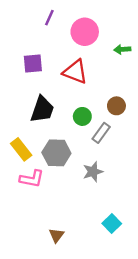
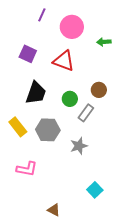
purple square: (33, 64) -> (28, 54), turned 30
pink L-shape: (32, 179) -> (27, 169), moved
brown triangle: (56, 235) -> (54, 210), moved, turned -40

